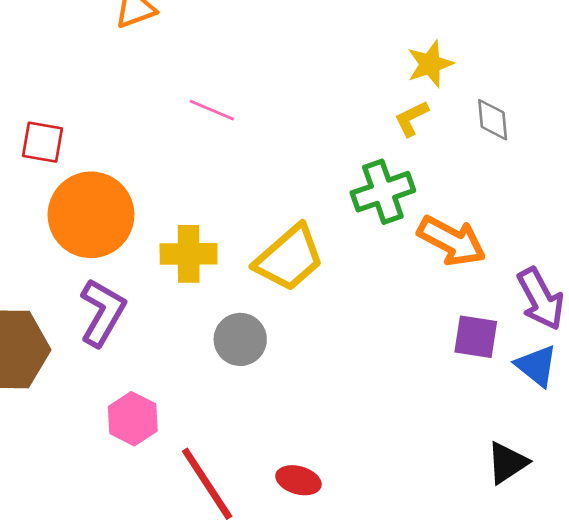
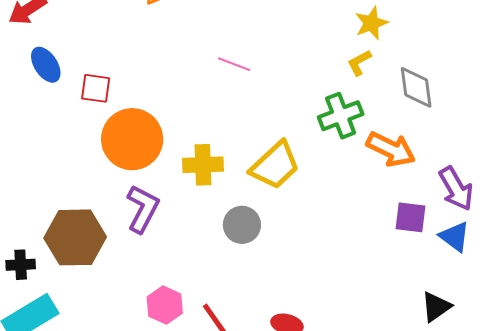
pink line: (212, 110) -> (234, 64), moved
gray diamond: (493, 120) -> (416, 87), moved, size x1.4
pink hexagon: (133, 419) -> (165, 305), moved

